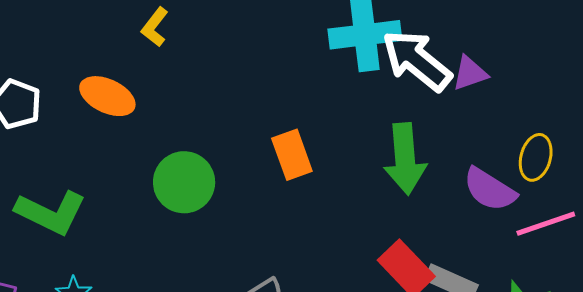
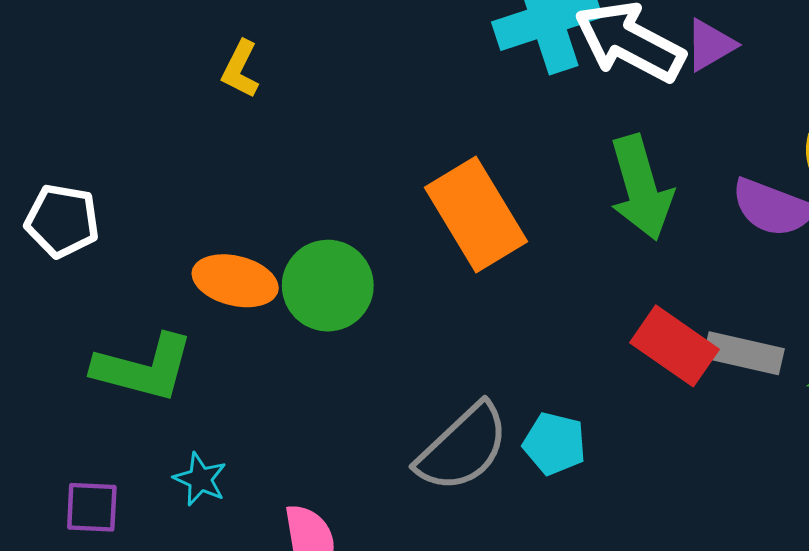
orange ellipse: (107, 96) -> (235, 281), moved
orange rectangle: (292, 155) -> (476, 214), size x1.5

